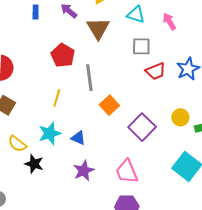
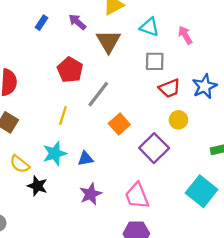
blue rectangle: (36, 12) -> (42, 23), turned 32
gray line: (89, 78) -> (98, 94), turned 44
yellow circle: (180, 117) -> (178, 120), moved
blue triangle: (78, 138) -> (85, 159), turned -35

